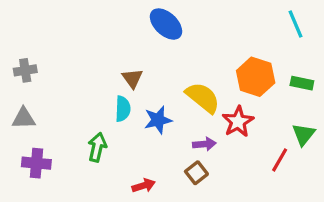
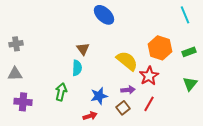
green rectangle: (302, 83) -> (189, 52), turned -32
blue star: (158, 120) -> (99, 96), moved
red line: (280, 160) -> (149, 104), moved

